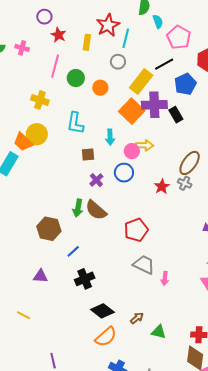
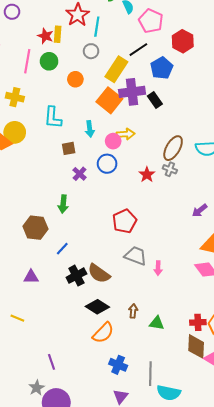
red star: (58, 35) -> (45, 36), moved
green circle: (76, 78) -> (49, 61), moved
brown semicircle: (96, 210) -> (99, 273), moved
brown arrow: (137, 318) -> (133, 311), turned -40

